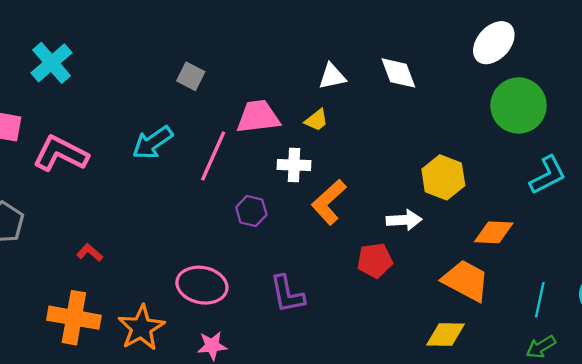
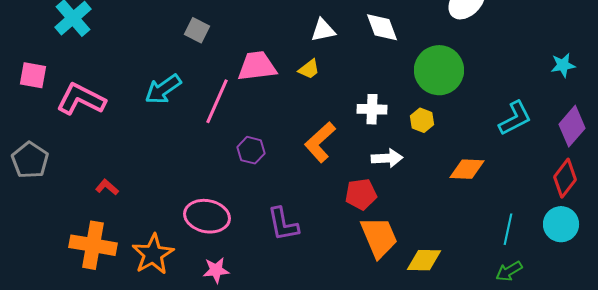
green circle: (518, 106) -> (439, 70), moved
white cross: (294, 165) -> (372, 109), moved
yellow hexagon: (443, 177) -> (422, 120), size x0.6
orange trapezoid: (466, 281) -> (379, 237), moved, turned 39

